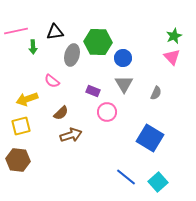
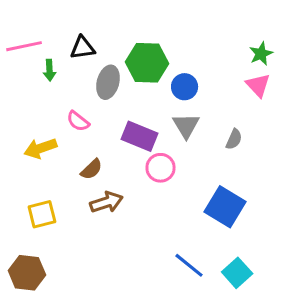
purple rectangle: (93, 91) -> (139, 136), size x1.6
yellow square: (21, 126) -> (42, 214), moved
brown hexagon: (18, 160) -> (27, 273), moved

